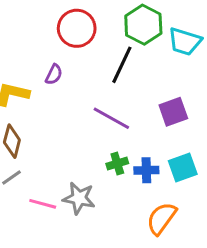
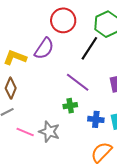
purple semicircle: (54, 75) -> (44, 49), size x1.6
green cross: (117, 164) -> (70, 106), moved

